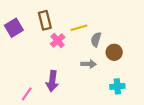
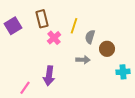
yellow line: (79, 28) -> (74, 26), turned -56
cyan cross: (117, 86) -> (123, 72), moved

